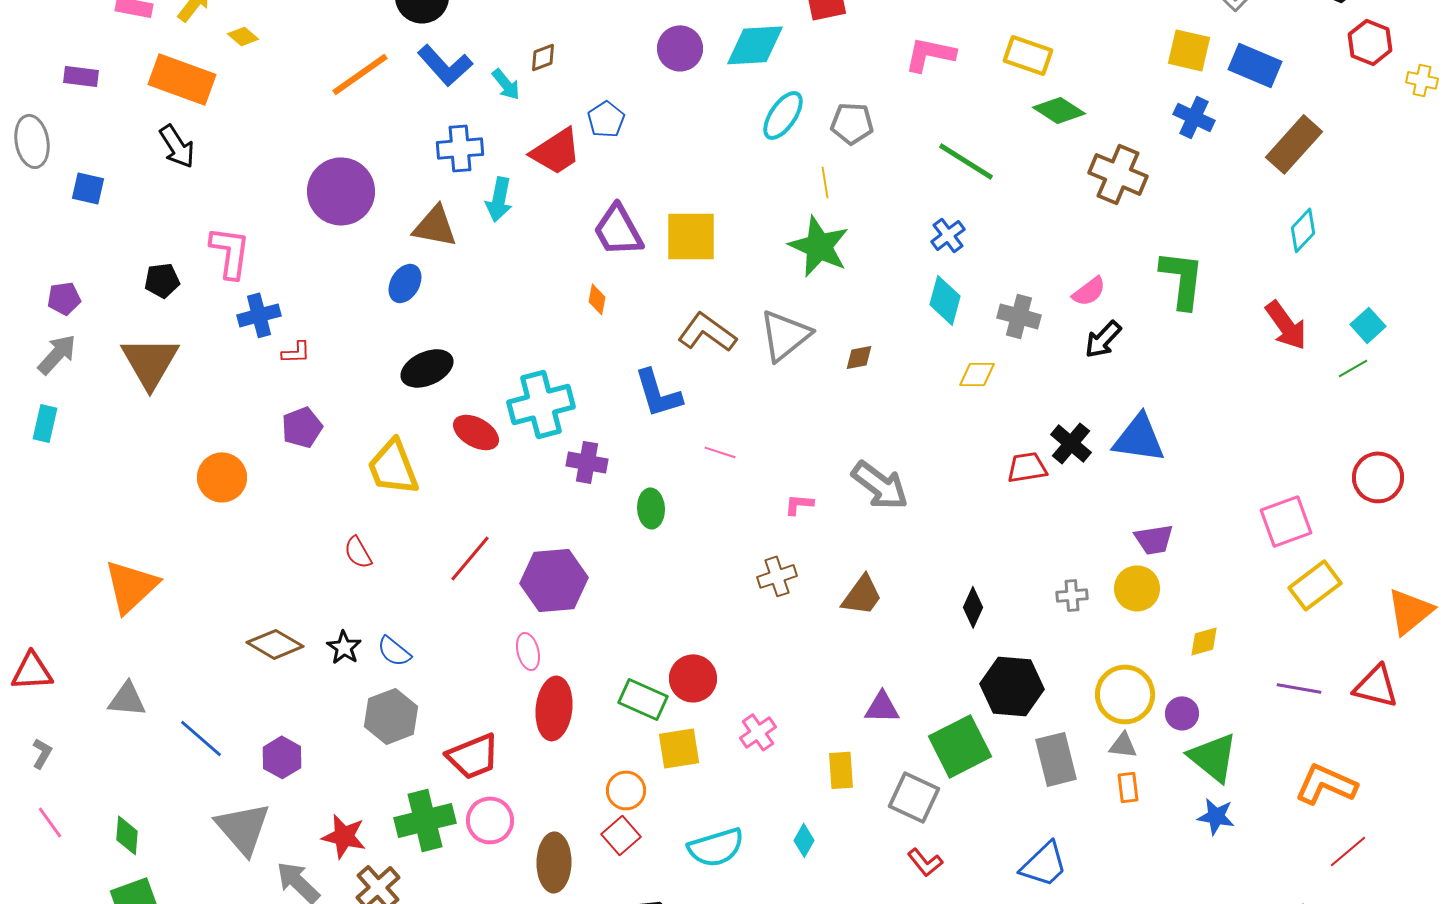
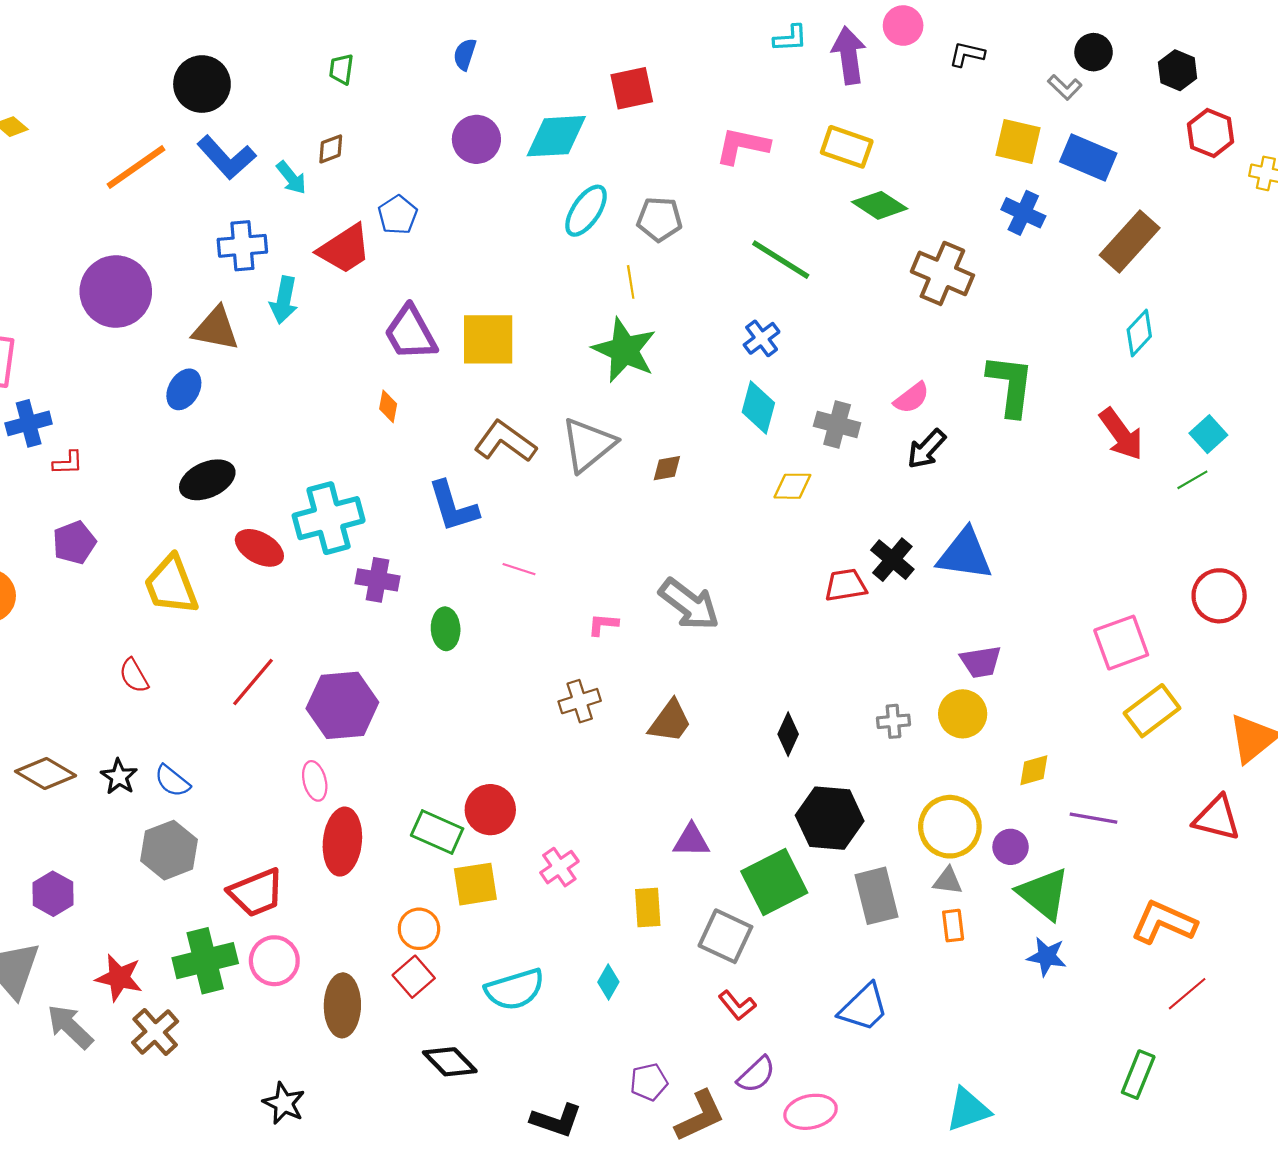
purple line: (1299, 688) -> (1094, 818), moved

